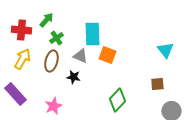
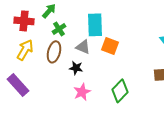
pink star: (53, 106) -> (82, 92), moved

